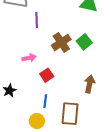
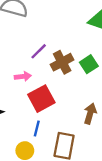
purple line: (37, 20) -> (39, 51), moved, turned 42
red square: (47, 75) -> (41, 99), size x1.6

